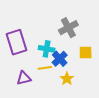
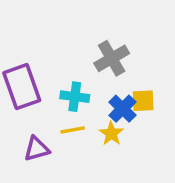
blue cross: (60, 59) -> (123, 109), moved
yellow star: (67, 79) -> (111, 134), moved

